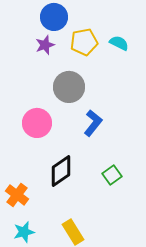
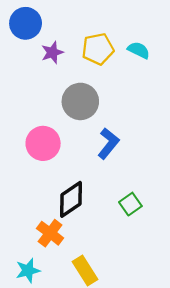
blue circle: (54, 17) -> (26, 23), moved
orange cross: (17, 195) -> (50, 233), moved

